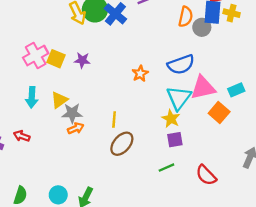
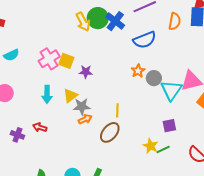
gray circle: (202, 27) -> (154, 78), moved
purple star: (82, 60) -> (86, 72), moved
blue semicircle: (181, 64) -> (145, 40), moved
yellow star: (171, 119) -> (151, 146), moved
brown ellipse: (122, 144) -> (110, 132), moved

